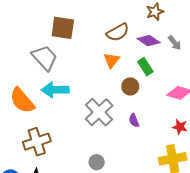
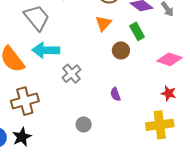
gray cross: (99, 112) -> (72, 74), moved, size x0.7
purple semicircle: (134, 121) -> (115, 94), moved

